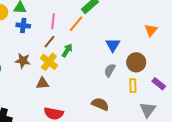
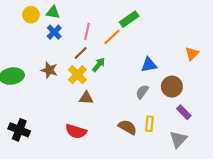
blue cross: (23, 26) -> (54, 32), turned 32
blue triangle: (113, 45) -> (149, 65), turned 42
brown triangle: (42, 83) -> (86, 98), moved
purple rectangle: (159, 84) -> (184, 112), moved
yellow rectangle: (133, 86) -> (149, 124), moved

